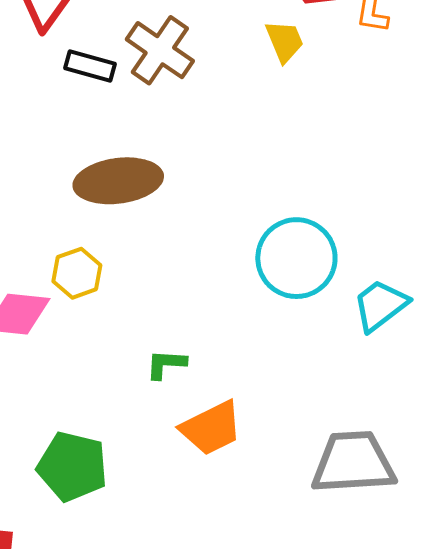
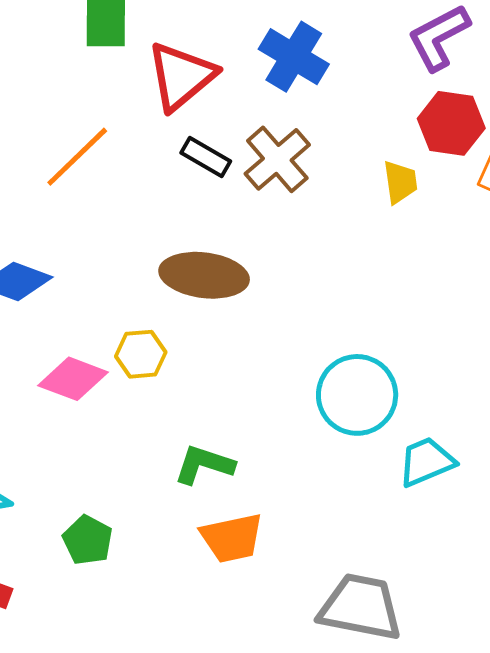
green L-shape: (166, 364) -> (204, 465), size x1.4
green pentagon: (72, 467) -> (88, 540), size x0.7

